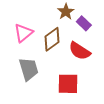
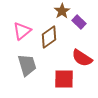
red semicircle: (80, 51) -> (82, 58), moved

